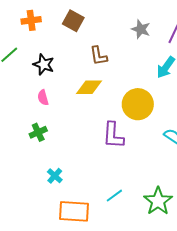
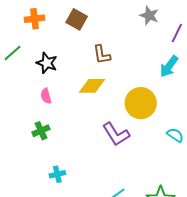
gray star: (141, 29) -> (149, 16), moved
purple L-shape: (113, 135) -> (116, 134), turned -36
cyan cross: (55, 176) -> (57, 174), turned 35

